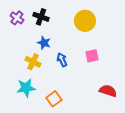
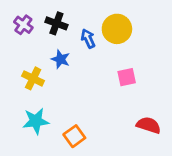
blue arrow: (62, 60) -> (88, 39), moved
yellow cross: (33, 62) -> (33, 78), moved

